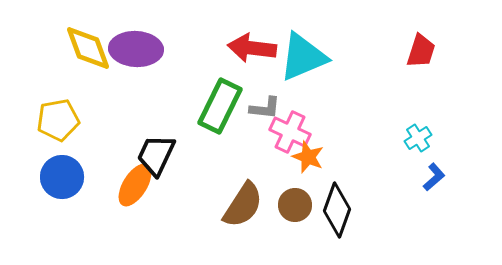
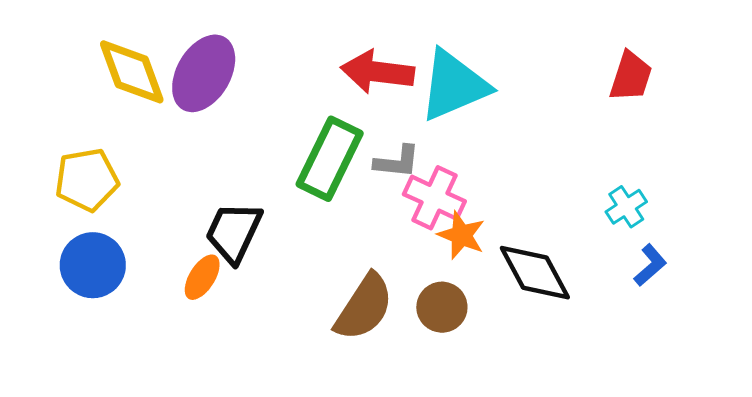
purple ellipse: (136, 49) -> (204, 73), turned -63
orange ellipse: (135, 185) -> (202, 277), size x0.7
black diamond: (337, 210) -> (535, 273), moved, turned -48

